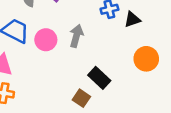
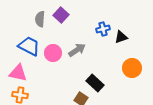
gray arrow: (76, 36) -> (77, 50), turned 42

